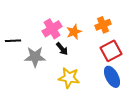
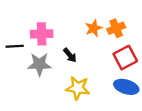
pink cross: (52, 29) -> (42, 34), moved, turned 30
orange star: (74, 32) -> (94, 28), moved
blue ellipse: (112, 77) -> (126, 87), turned -45

